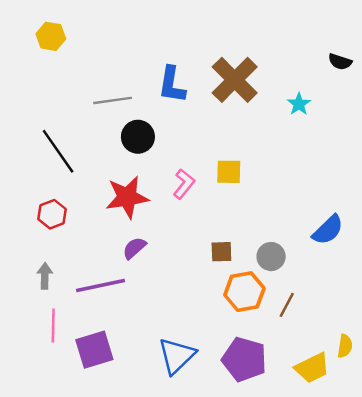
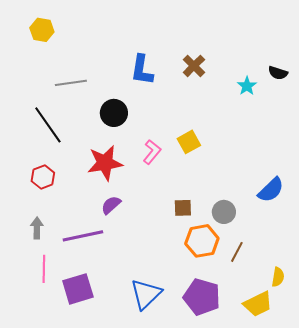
black semicircle: (340, 62) -> (278, 73), moved
brown cross: (235, 80) -> (194, 66), size x0.6
gray line: (113, 100) -> (71, 83), moved
yellow square: (229, 172) -> (189, 142), turned -30
yellow semicircle: (345, 346) -> (278, 277), moved

